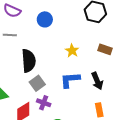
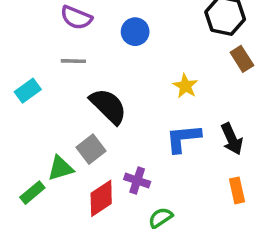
brown rectangle: (105, 49) -> (242, 59), moved, turned 40
black semicircle: (29, 61) -> (108, 106), turned -40
gray square: (37, 83) -> (91, 149), moved

